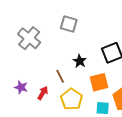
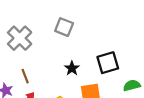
brown line: (60, 76) -> (25, 76), moved

